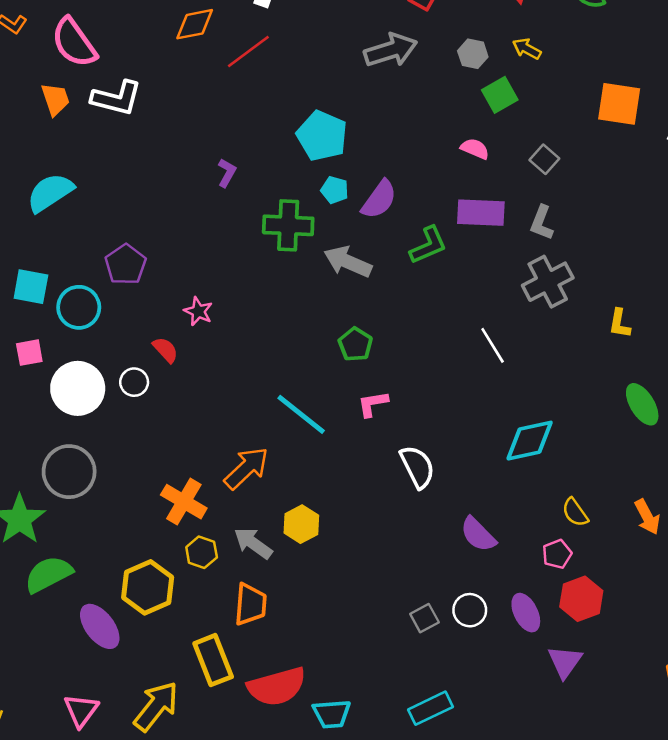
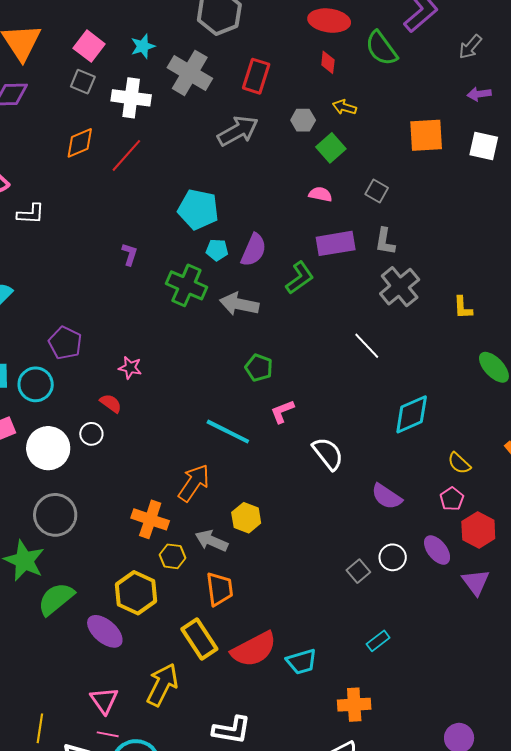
white L-shape: (117, 98) -> (31, 214), size x0.7
green cross: (288, 225) -> (186, 285), turned 33
cyan rectangle: (431, 708) -> (378, 641), size x0.7

